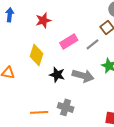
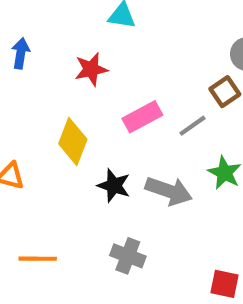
orange line: (39, 112) -> (38, 259), moved

